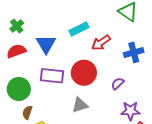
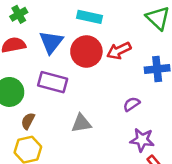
cyan rectangle: (79, 29) -> (90, 17), moved, turned 30
red circle: (84, 73) -> (86, 51), moved
brown semicircle: (27, 112) -> (28, 121), moved

